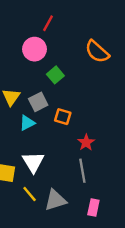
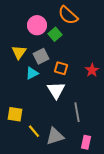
pink circle: (34, 49) -> (37, 25), moved
orange semicircle: (97, 52) -> (68, 15), moved
red star: (86, 142) -> (92, 70), moved
white triangle: (33, 162) -> (56, 90), moved

